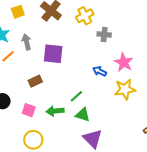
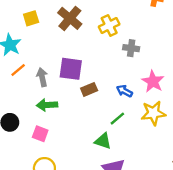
gray arrow: (27, 42) -> (42, 77), moved
brown rectangle: (35, 81) -> (89, 89), moved
green line: (76, 96) -> (117, 119), moved
green arrow: (55, 111) -> (47, 105), moved

